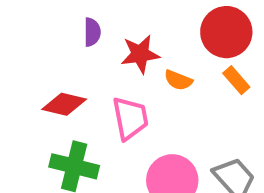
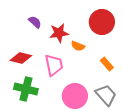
purple semicircle: (92, 32) -> (35, 22), turned -48
orange rectangle: (236, 80) -> (107, 64), moved

